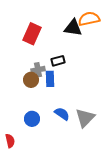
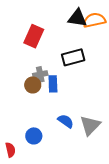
black triangle: (73, 28) -> (77, 18), moved
black rectangle: (58, 61) -> (73, 57), moved, size x1.5
blue circle: (32, 119) -> (34, 136), moved

